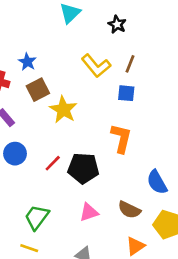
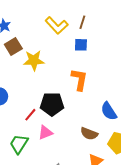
yellow star: (63, 110) -> (34, 60), turned -30
red line: (53, 163) -> (30, 115), moved
pink triangle: (89, 212) -> (45, 133), moved

